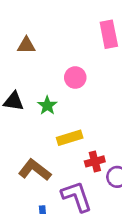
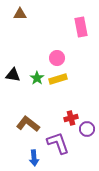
brown triangle: (26, 45) -> (20, 14), moved
yellow rectangle: (70, 138) -> (58, 79), moved

